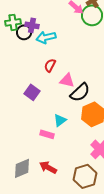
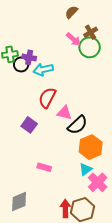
red semicircle: (50, 65) -> (47, 98), size x1.5
cyan triangle: (60, 120) -> (86, 169), moved
red arrow: (48, 167) -> (65, 209), moved, turned 60

